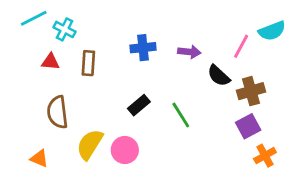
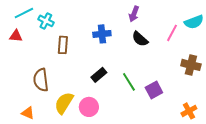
purple arrow: (189, 52) -> (134, 14), moved, turned 105
red triangle: (50, 62) -> (16, 36), moved
black semicircle: (219, 76) -> (140, 39), moved
brown cross: (251, 91) -> (191, 65), moved, turned 30
purple square: (248, 126) -> (154, 90), moved

